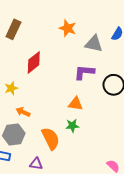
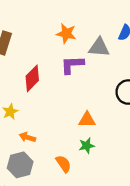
purple L-shape: (84, 72) -> (72, 65), moved
orange semicircle: (51, 138) -> (63, 164), size x0.7

